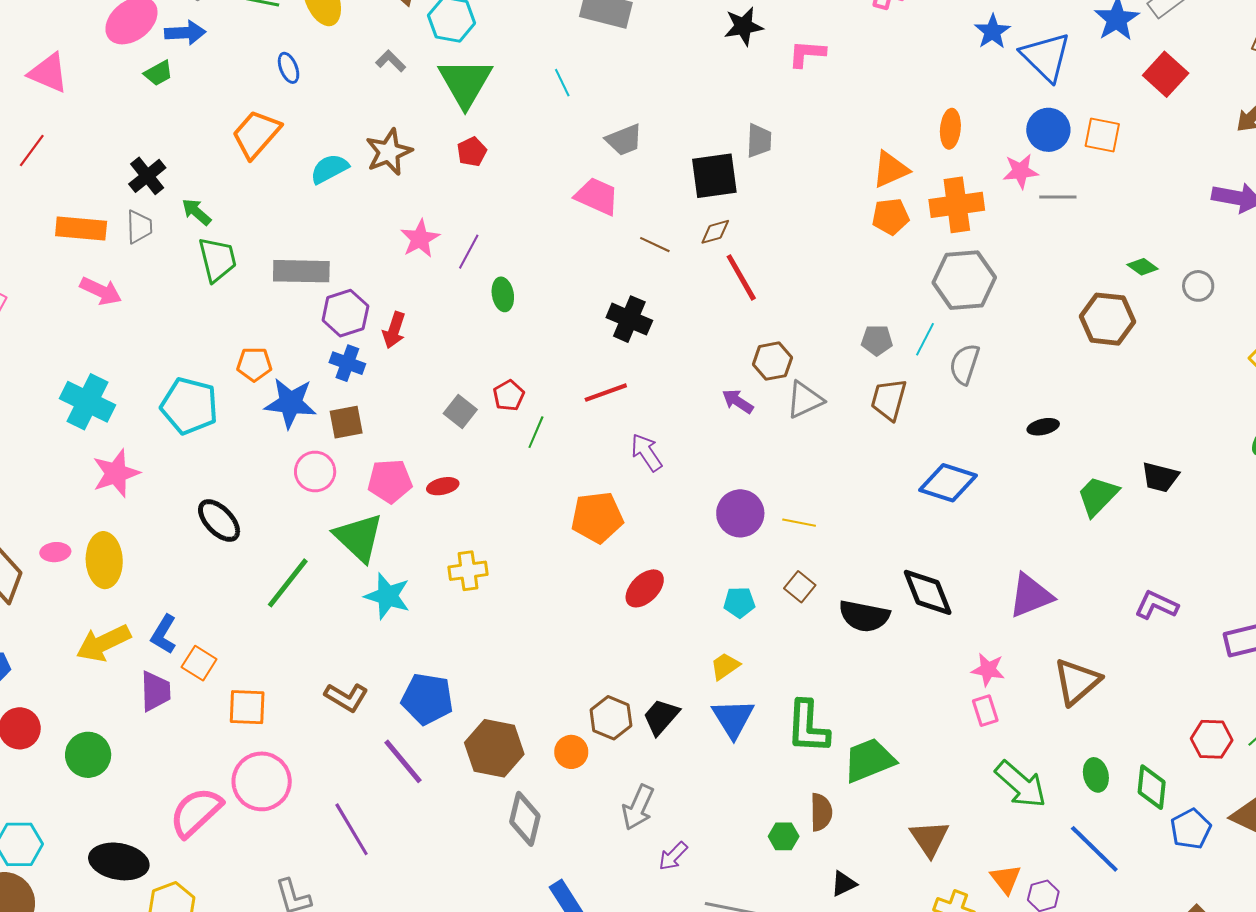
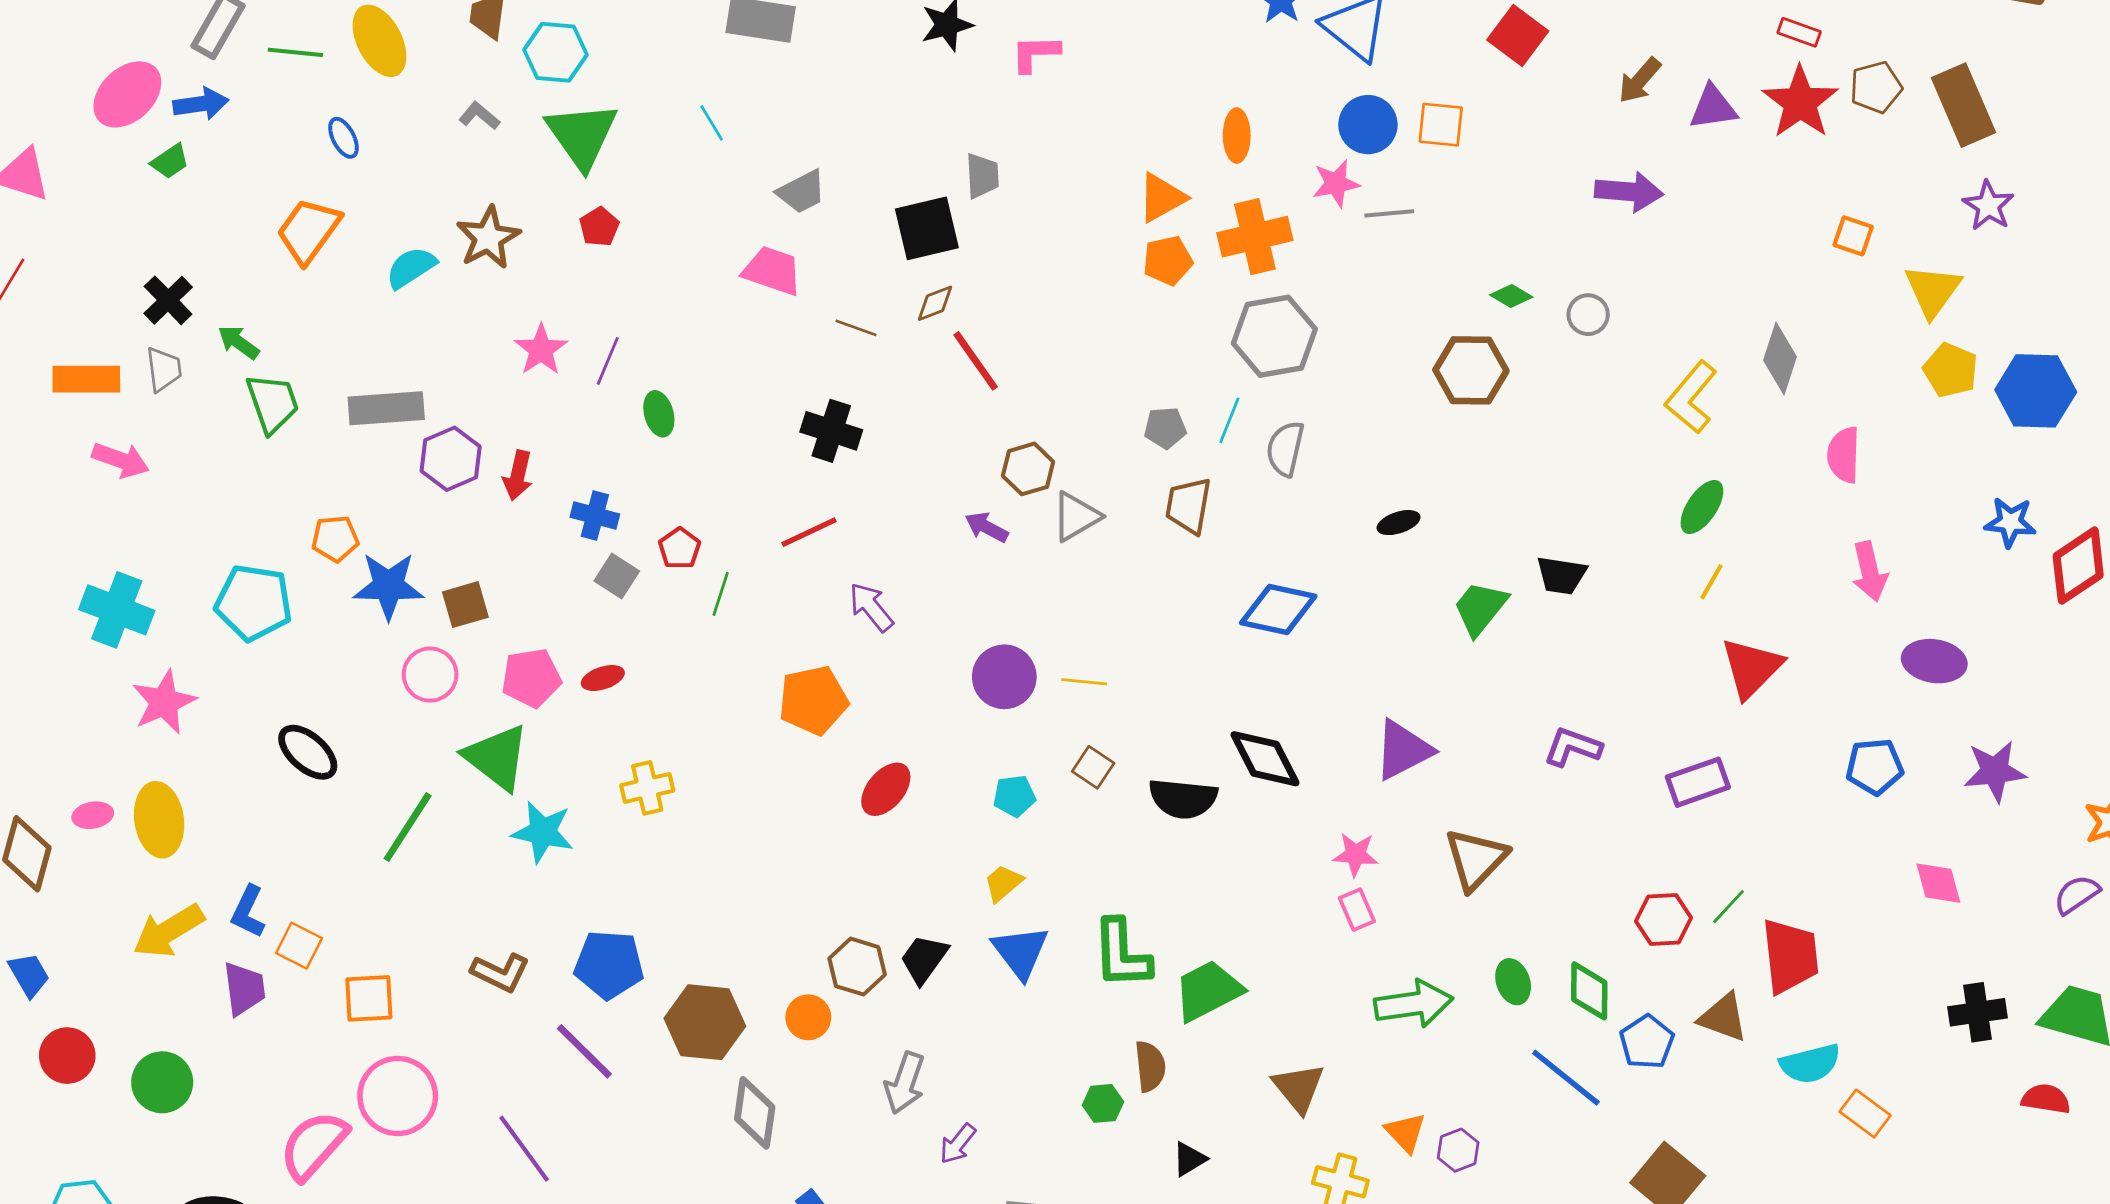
blue cross: (347, 363) -> (595, 516), moved
green arrow: (1021, 784) -> (1414, 1004), turned -44
blue line: (1094, 849) -> (1566, 1078), moved

